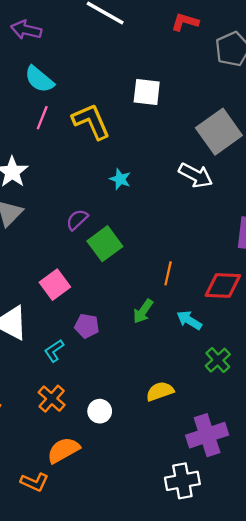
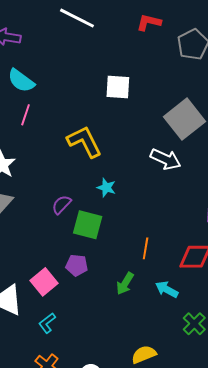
yellow L-shape: (91, 121) -> (84, 142), moved
cyan star: (120, 179) -> (106, 188), moved
green square: (105, 244) -> (88, 225), turned -36
pink square: (55, 285) -> (44, 282), moved
purple pentagon: (87, 326) -> (77, 265), moved

